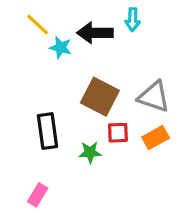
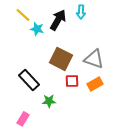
black arrow: (95, 33) -> (58, 20), turned 120
black rectangle: (47, 131) -> (29, 80), turned -35
green star: (90, 152) -> (49, 101), moved

